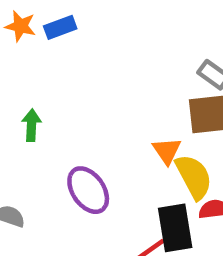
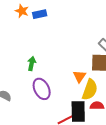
green arrow: (31, 125) -> (32, 64), moved
yellow semicircle: (194, 177) -> (90, 90), turned 40

